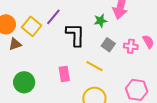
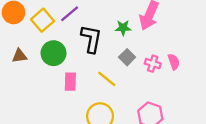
brown triangle: (15, 44) -> (20, 56), moved
green circle: (24, 82) -> (54, 53), moved

